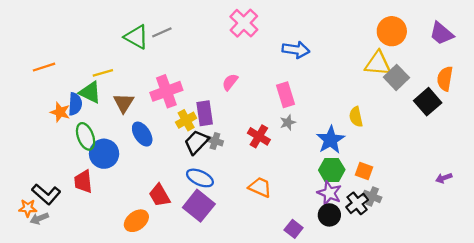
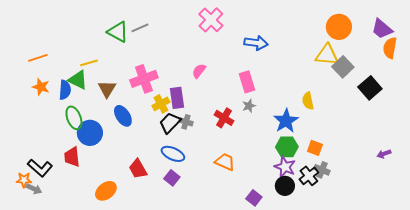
orange semicircle: (445, 79) -> (390, 48), moved
orange star: (60, 112) -> (41, 87), moved
purple square: (199, 206) -> (172, 178), size x0.6
gray arrow: (39, 218) -> (34, 189), turned -133
orange ellipse: (136, 221) -> (106, 191), moved

